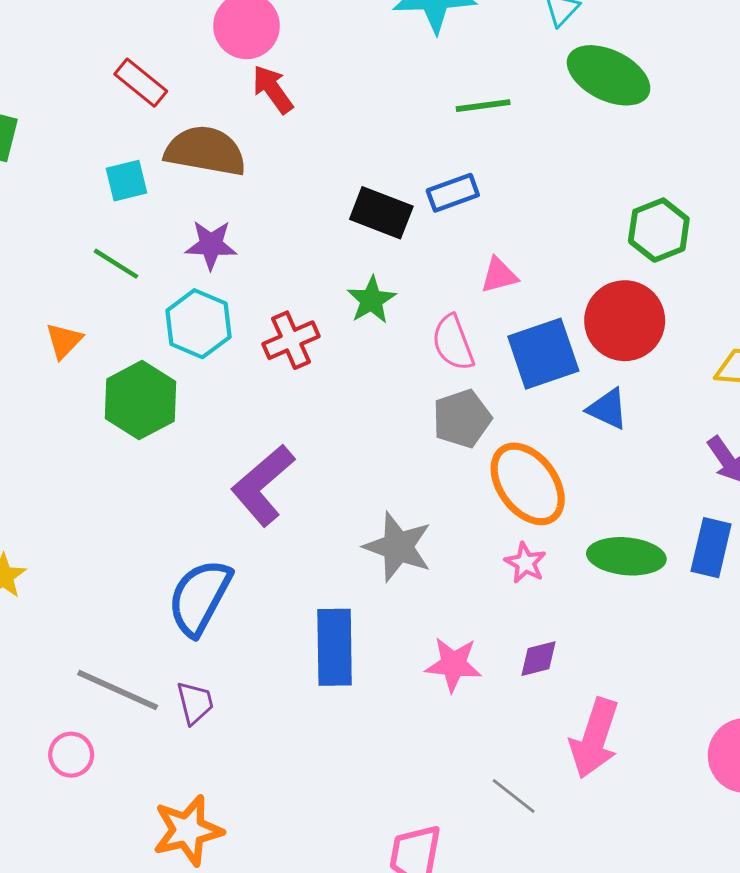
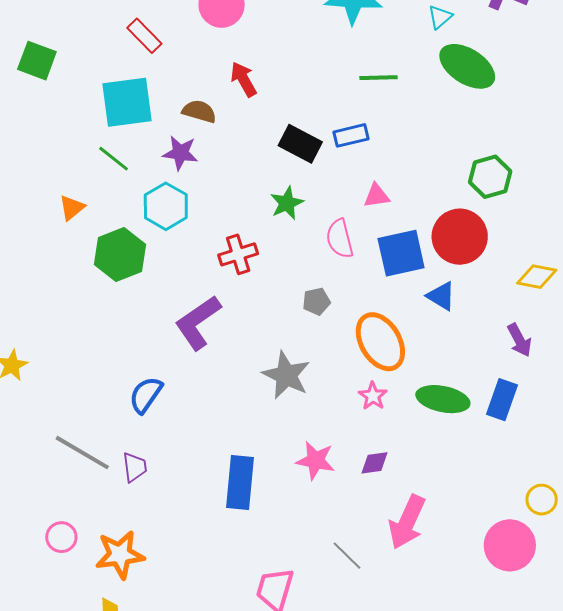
red arrow: (273, 89) -> (243, 79), moved
brown semicircle: (205, 151) -> (199, 111), moved, size x0.6
cyan square: (126, 181) -> (127, 102), size x1.8
red cross: (291, 340) -> (238, 254), moved
gray pentagon: (462, 419) -> (316, 301), moved, size x0.7
blue semicircle: (200, 597) -> (146, 395), size x0.7
blue rectangle: (335, 647) -> (240, 482), moved
pink circle: (71, 755) -> (61, 537), moved

